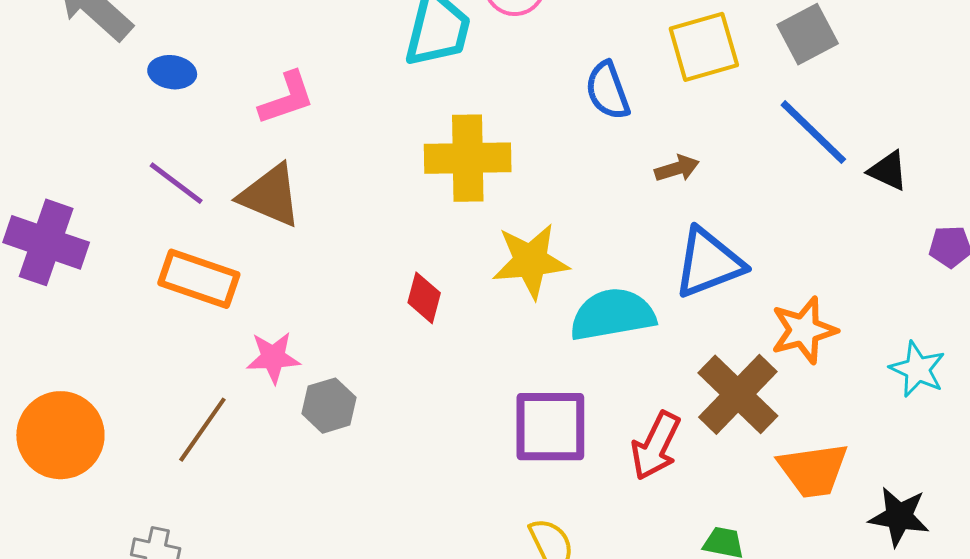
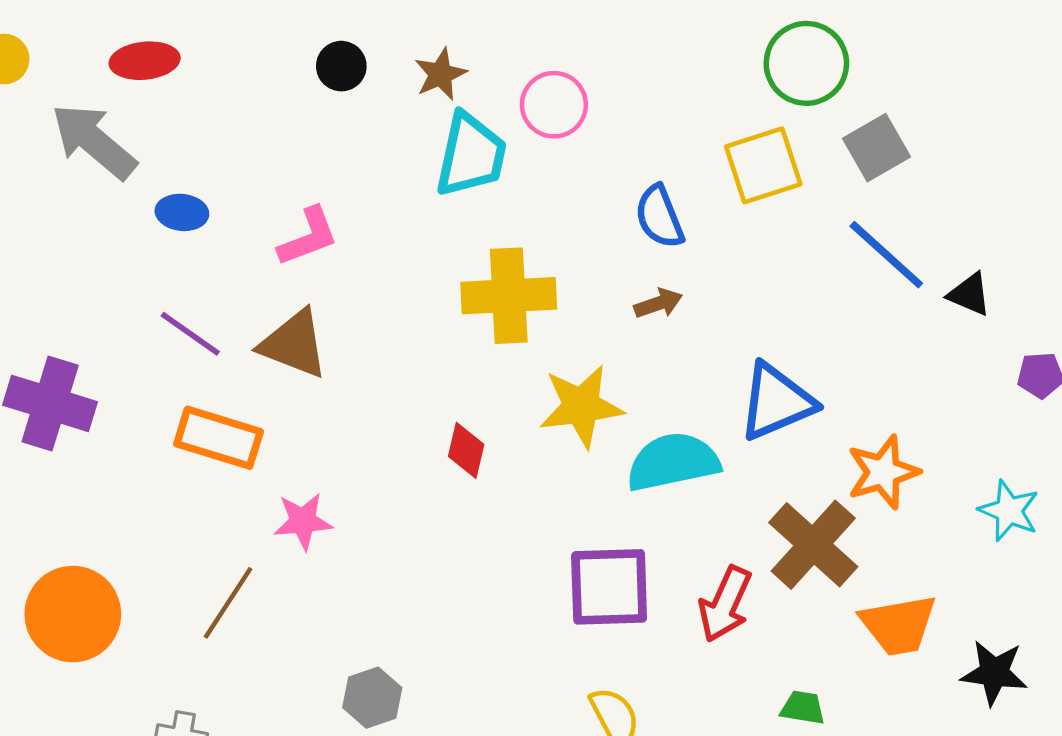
brown arrow: (677, 168) -> (658, 303), moved
gray hexagon: (329, 406) -> (372, 698), moved

